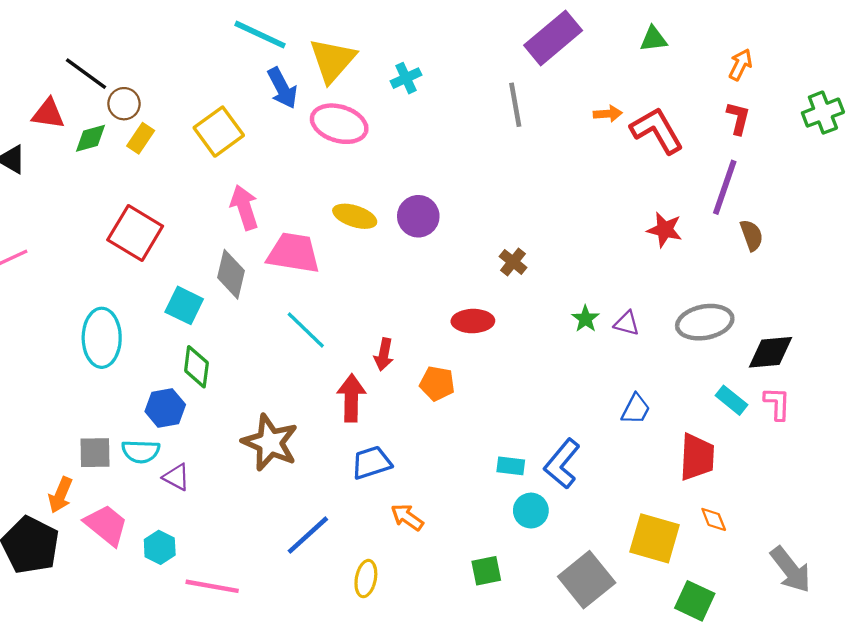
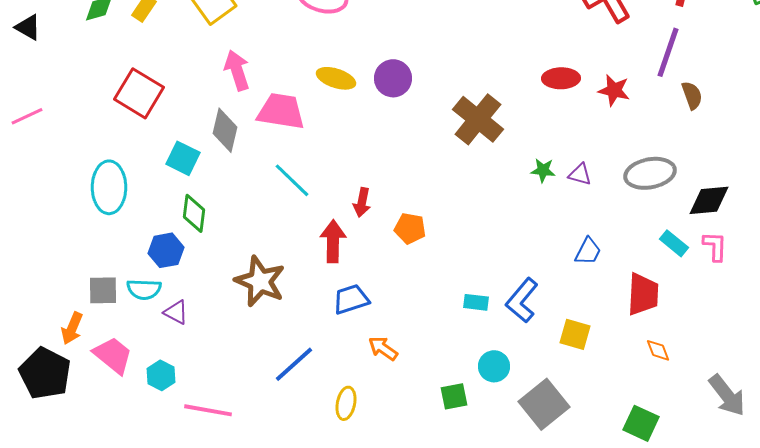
brown cross: (513, 262) -> (478, 119), size x2.0
green star: (585, 319) -> (543, 170), turned -30
red ellipse: (473, 321) -> (561, 78), moved
cyan circle: (531, 511) -> (494, 366), moved
yellow square: (655, 538) -> (575, 334), moved, size x0.7

